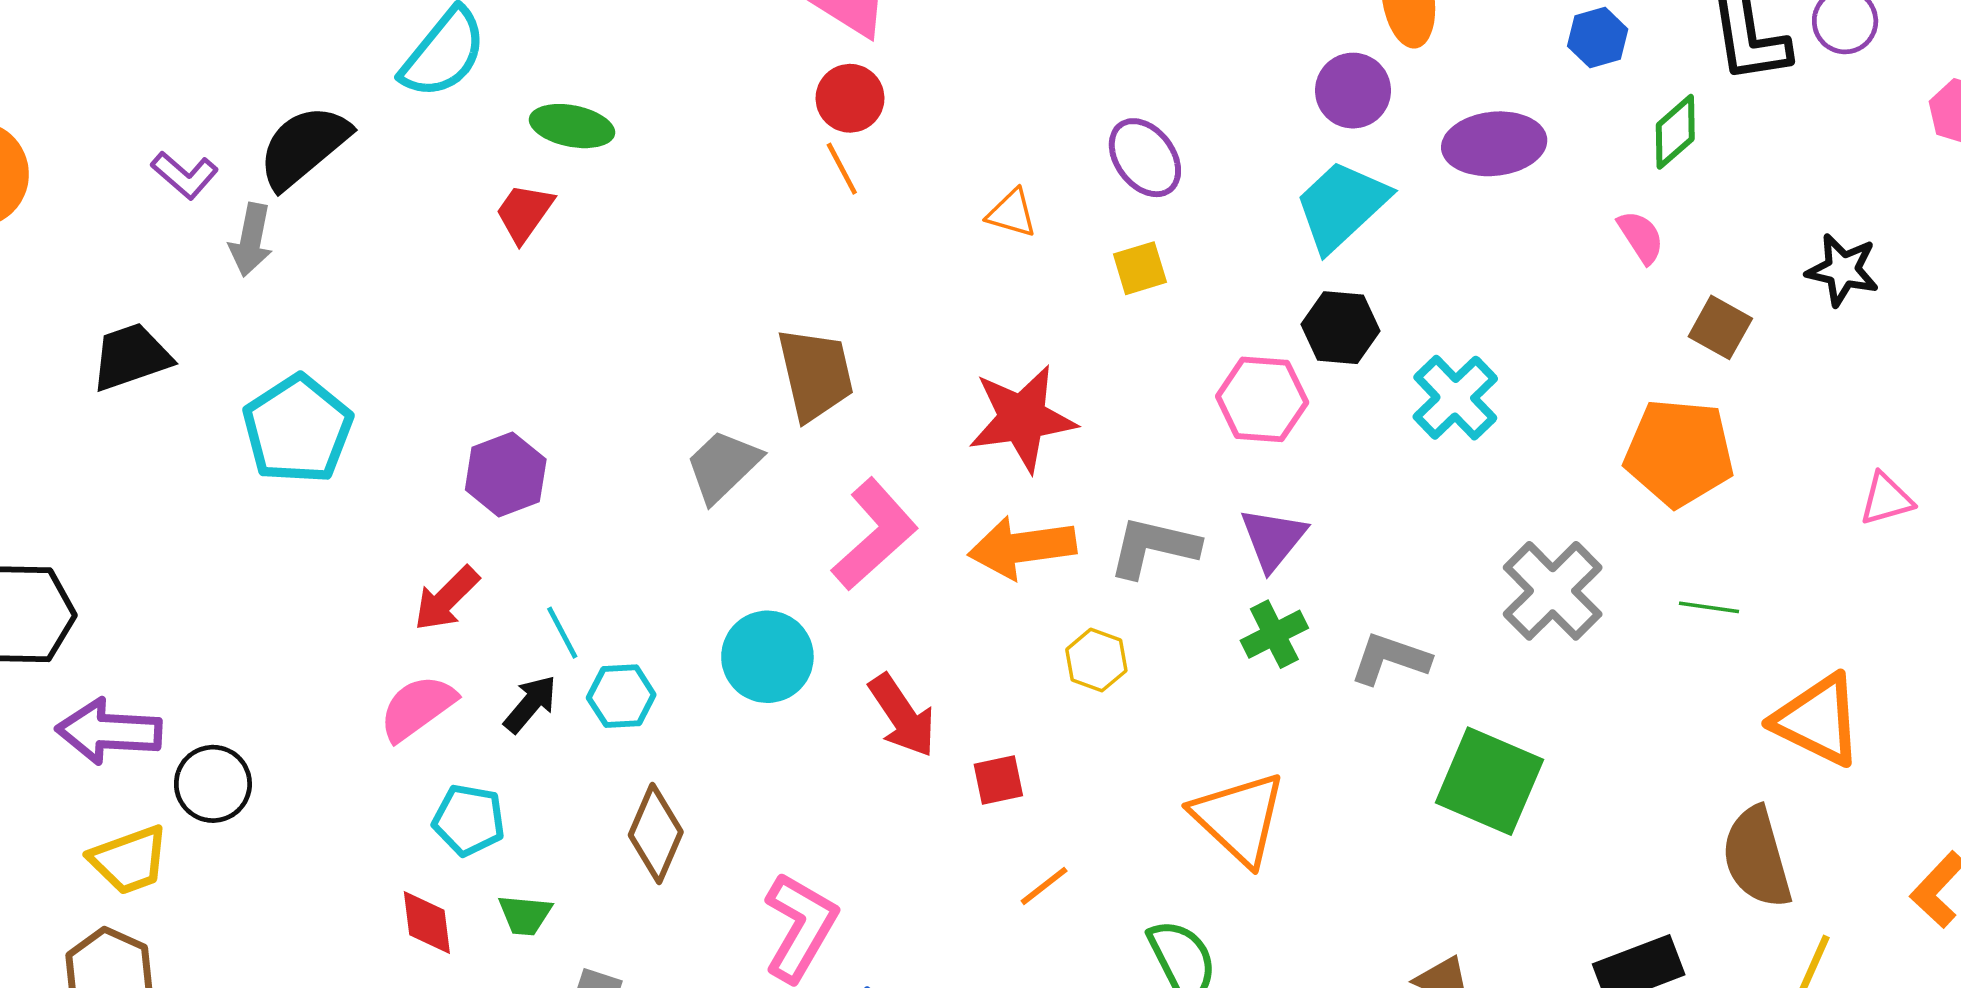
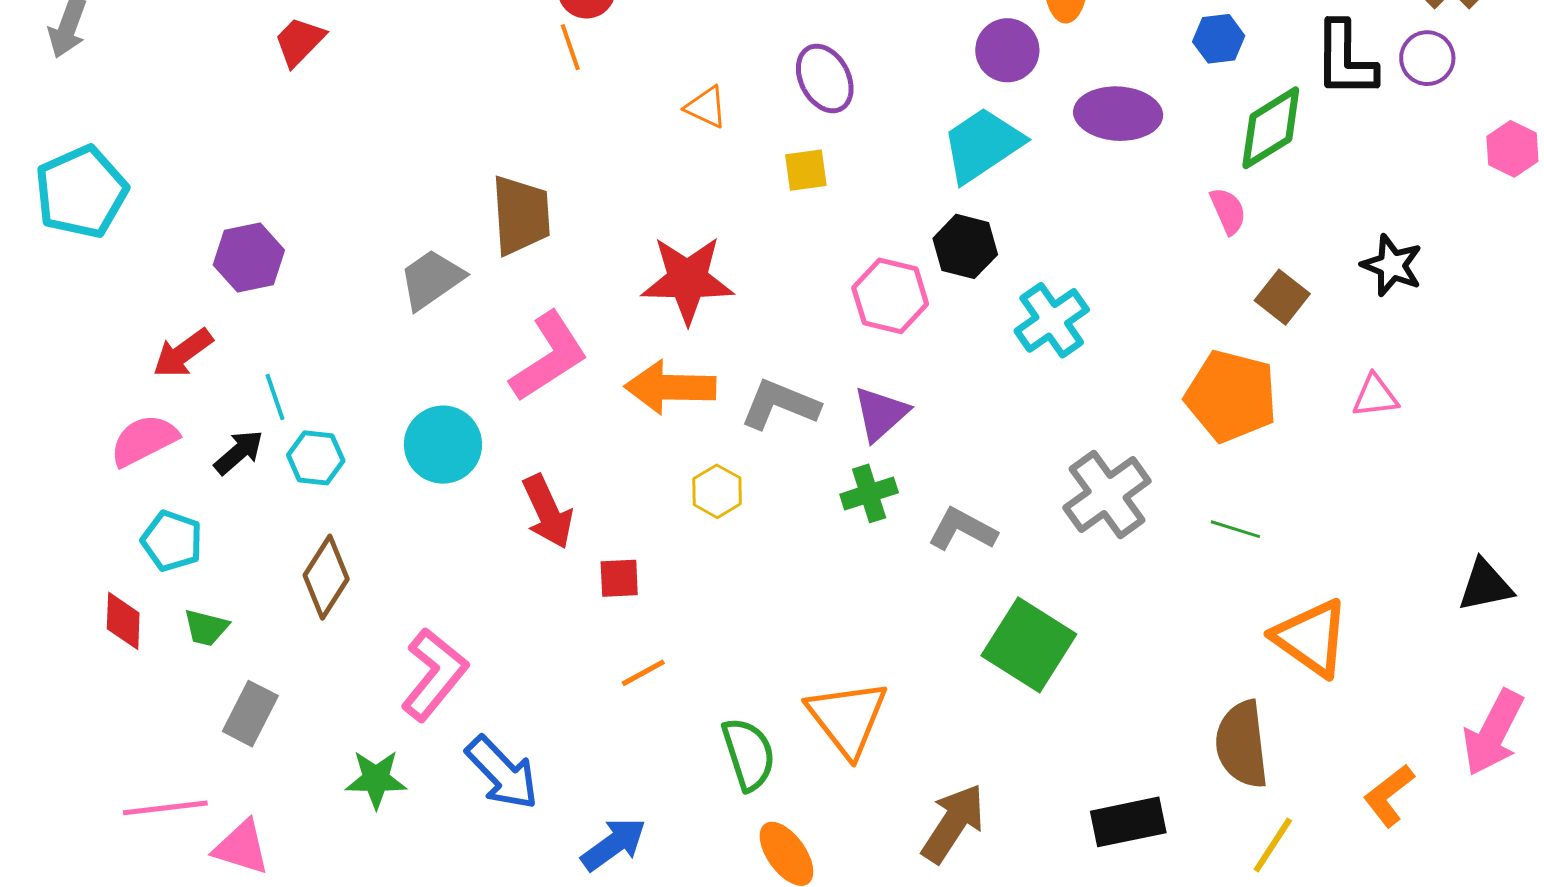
green diamond: (1675, 132) -> (1271, 128), size x1.4
pink triangle: (1886, 499) -> (1375, 396), moved
orange triangle: (1239, 818) -> (847, 718), moved

